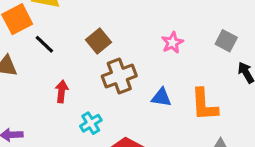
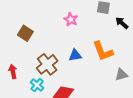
brown cross: (119, 76) -> (47, 64), moved

